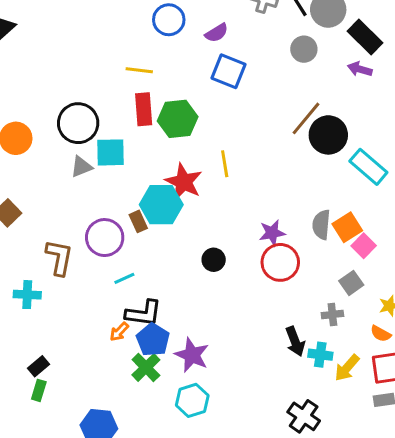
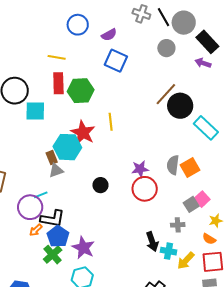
gray triangle: (81, 167) -> (56, 170), moved
purple circle: (105, 238) -> (30, 207), moved
pink square: (364, 246) -> (202, 199), moved

